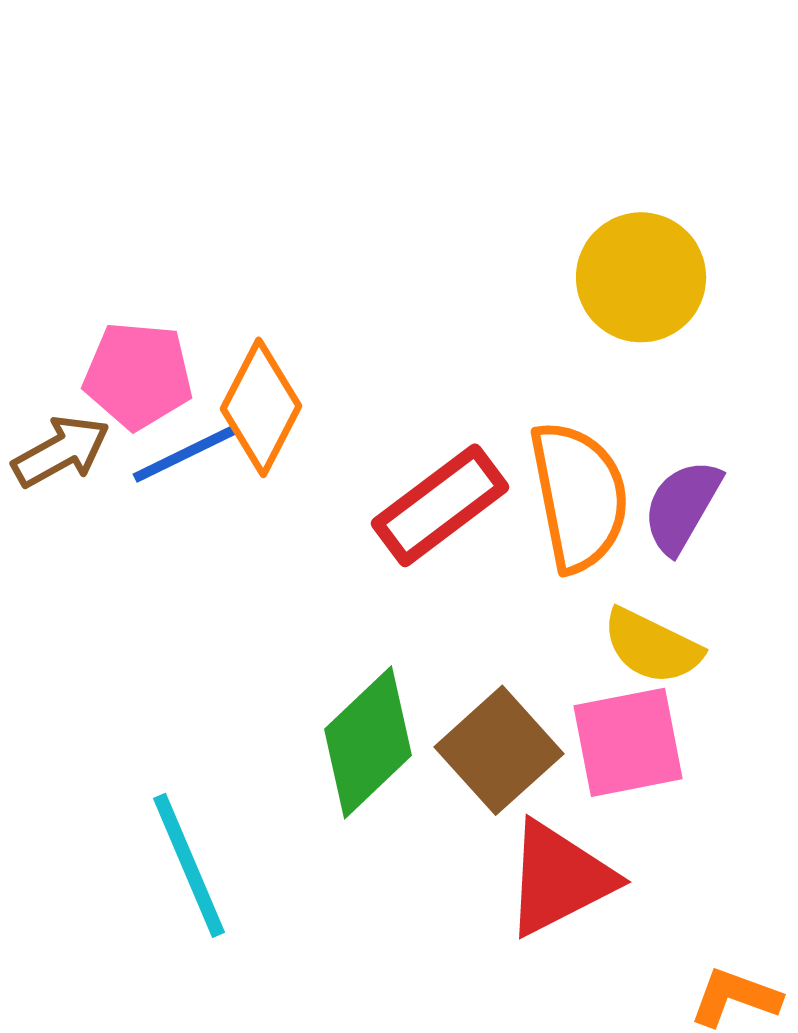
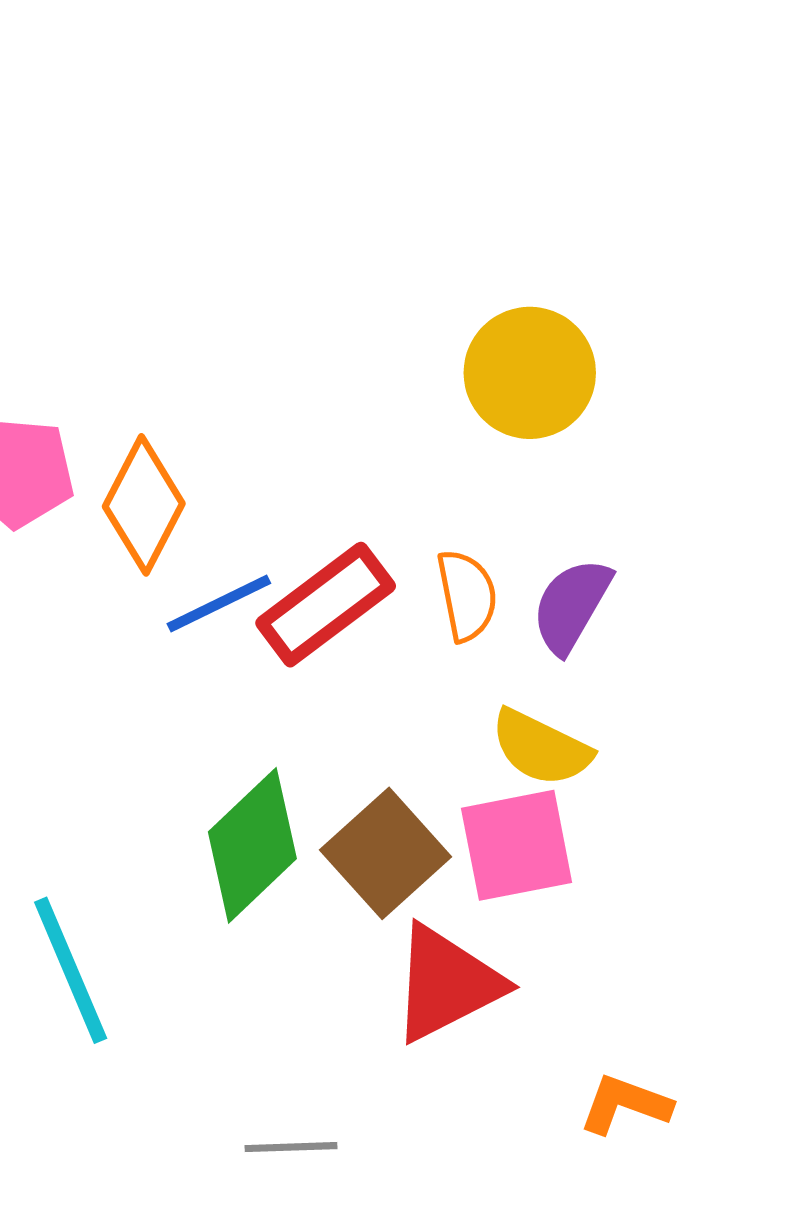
blue line: (184, 454) -> (219, 603), moved
orange semicircle: (579, 496) -> (467, 595), size x0.6

